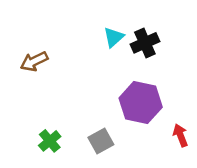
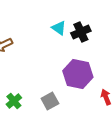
cyan triangle: (114, 37) -> (59, 28), turned -42

